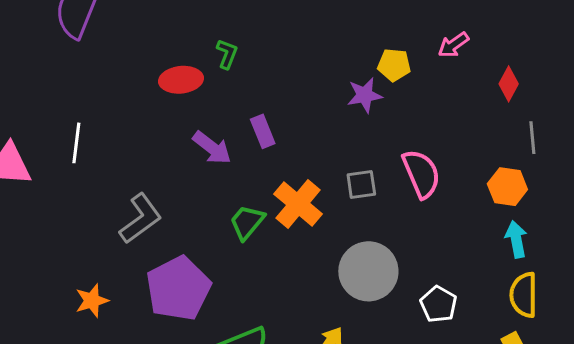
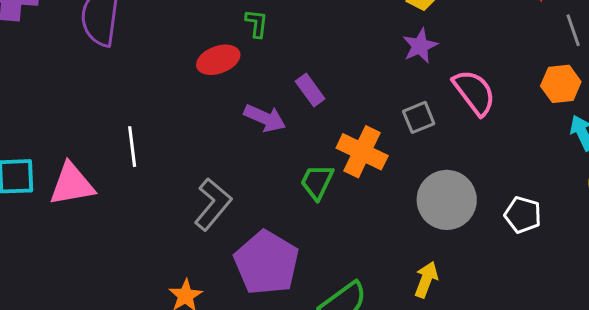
purple star: (365, 95) -> (420, 46), moved

